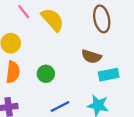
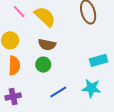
brown semicircle: (91, 57) -> (47, 45), moved

